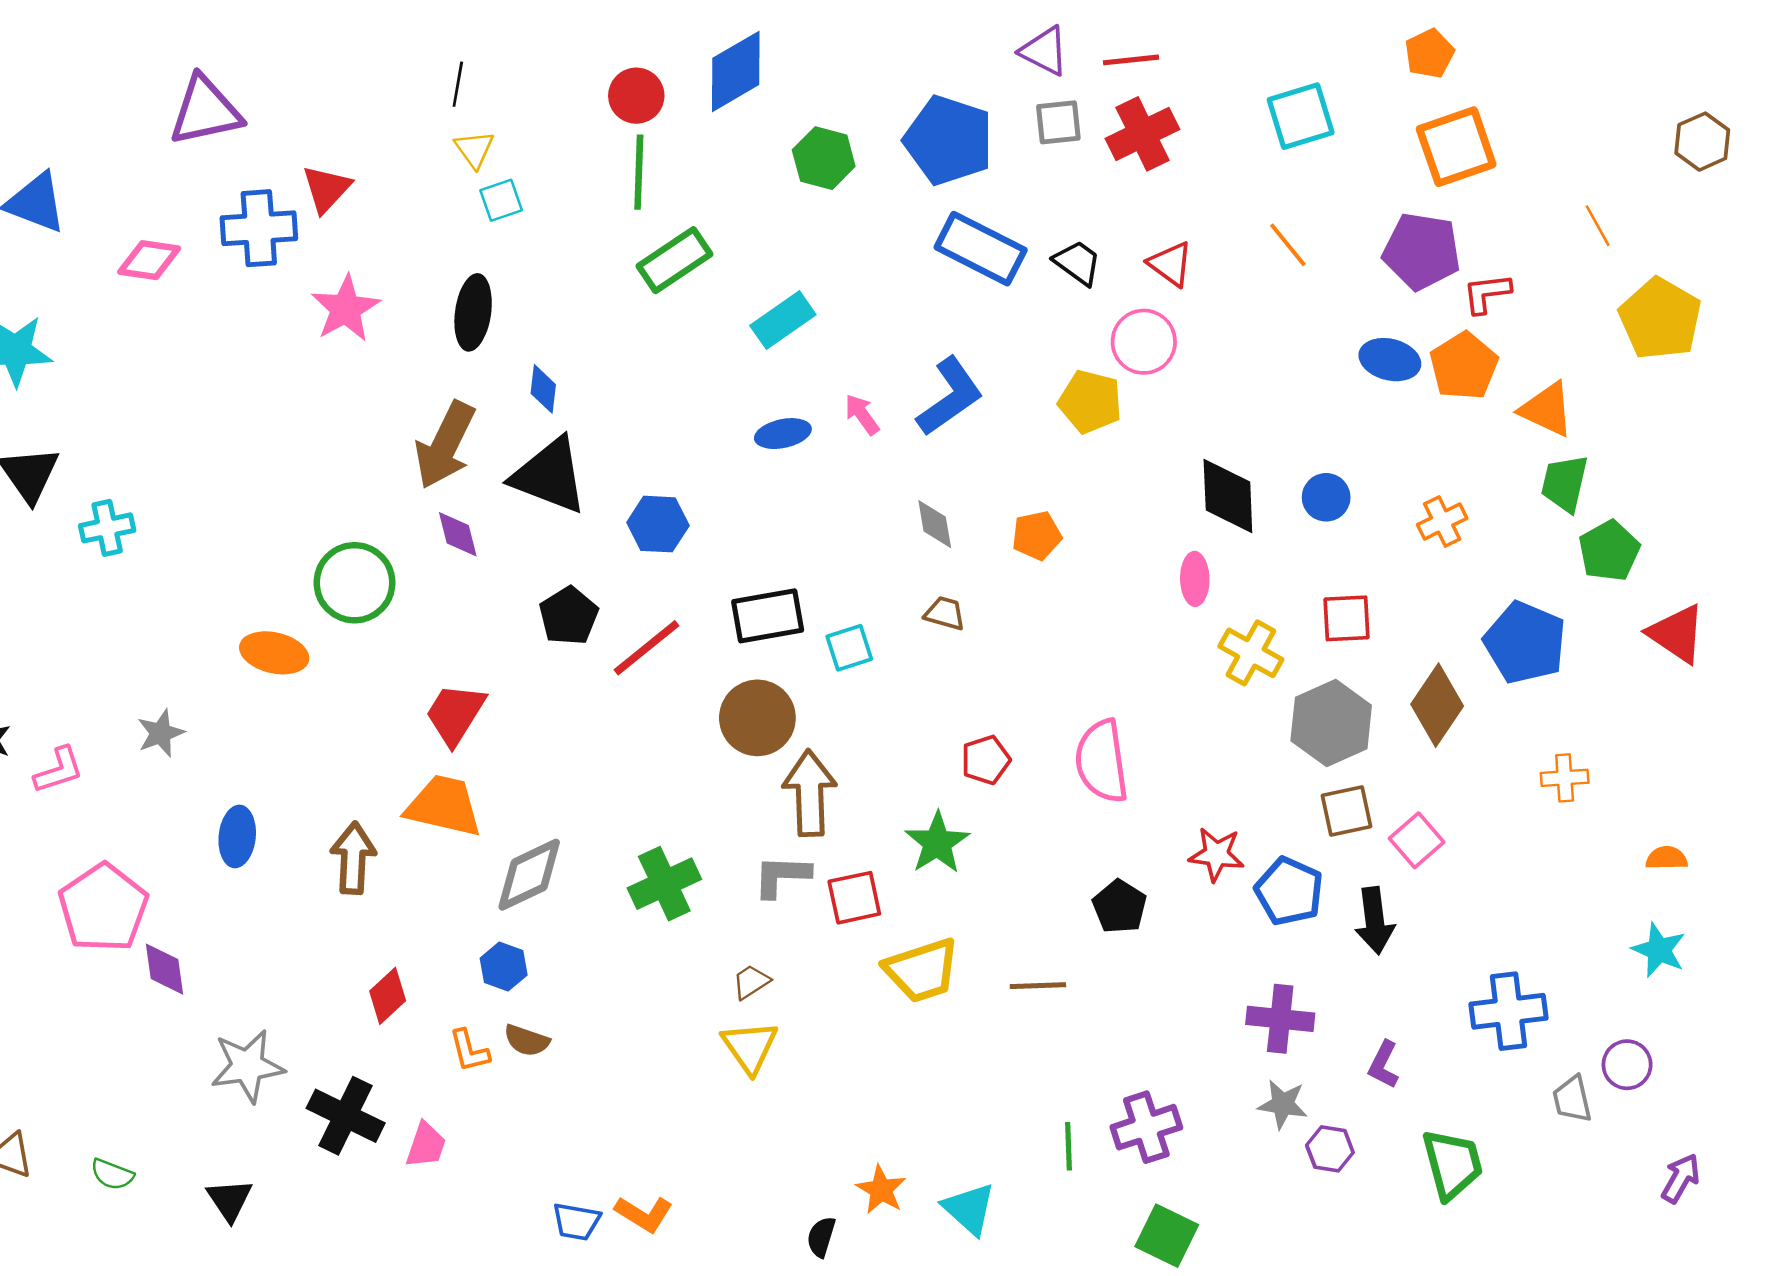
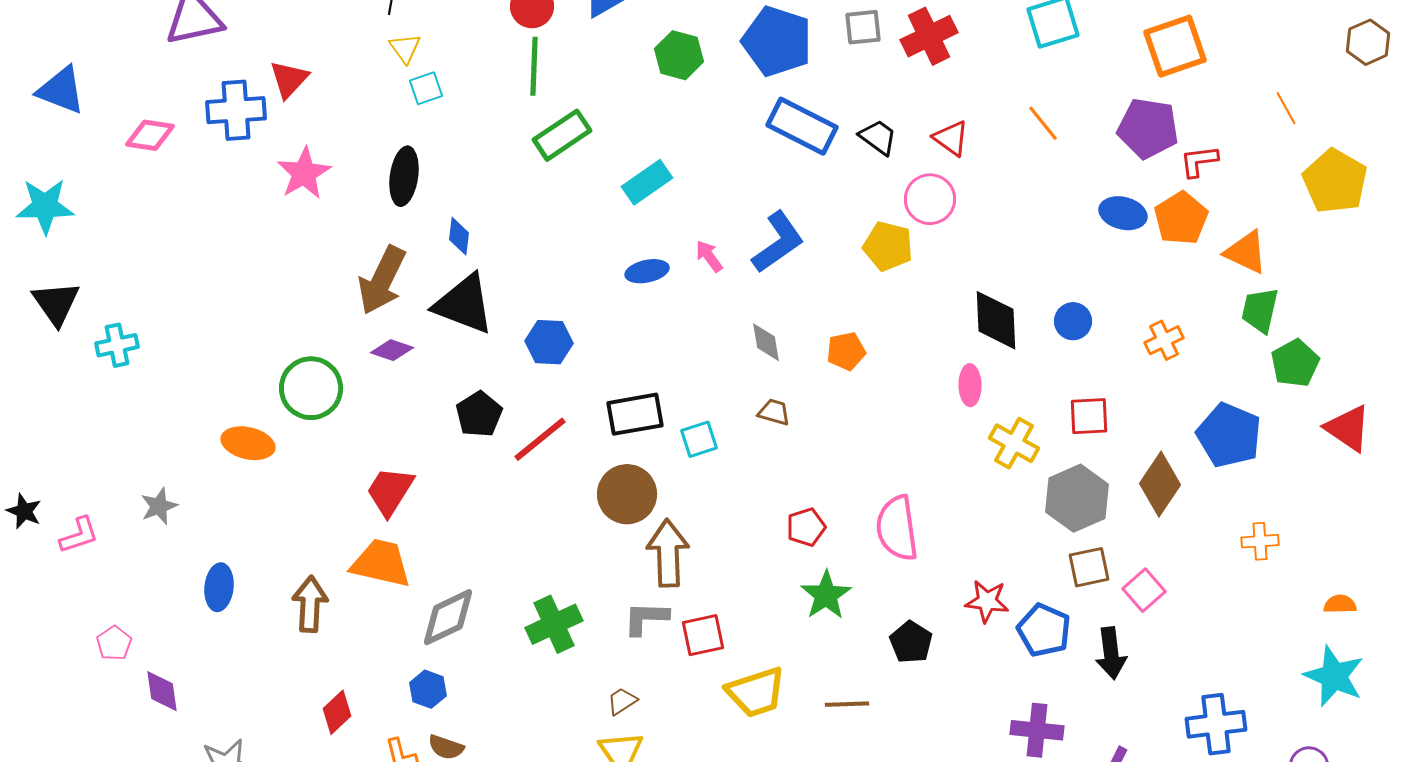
purple diamond: (458, 534) -> (392, 350), turned -57
green star: (937, 843) -> (826, 595), moved
pink pentagon: (103, 908) -> (114, 643), size x0.5
cyan star: (1659, 950) -> (1334, 676), size x1.4

